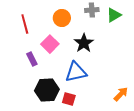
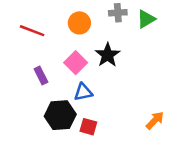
red line: (25, 24) -> (32, 31), turned -54
pink square: (50, 44) -> (76, 63), moved
blue triangle: (76, 72) -> (83, 92), moved, size x0.7

